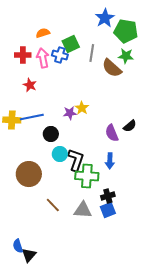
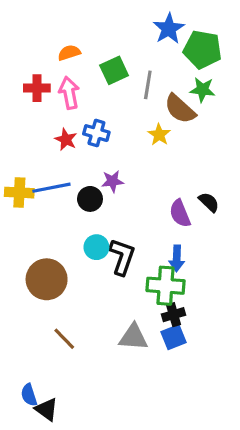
blue cross: (60, 55) -> (96, 133), moved
red star: (30, 85) -> (66, 139), moved
yellow star: (82, 108) -> (159, 135), moved
black semicircle: (130, 126) -> (209, 202), turned -96
black circle: (51, 134) -> (90, 199), moved
green cross: (87, 176) -> (166, 286), moved
brown line: (53, 205) -> (64, 339), moved
black triangle: (29, 255) -> (47, 409), turned -35

